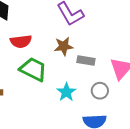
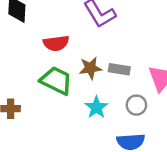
red semicircle: (21, 41) -> (56, 43), moved
brown star: (64, 46) -> (90, 68), moved

